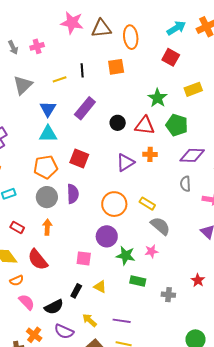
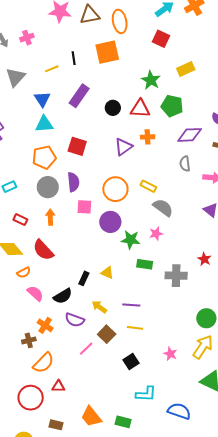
orange square: (116, 67) -> (107, 52), size x1.4
pink square: (84, 258) -> (84, 207), moved
gray cross: (168, 295) -> (176, 276), size x1.5

